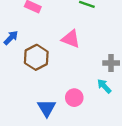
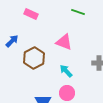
cyan arrow: (104, 86) -> (66, 71), moved

